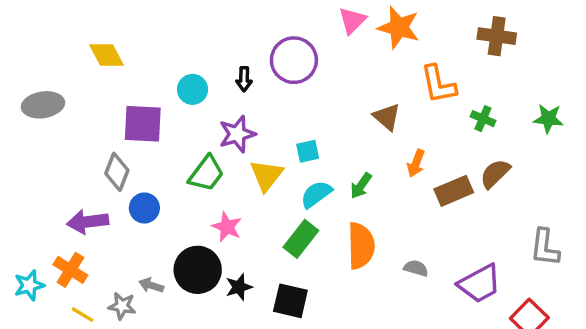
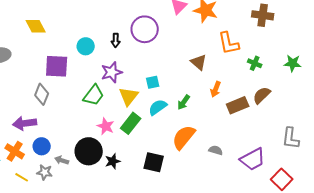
blue circle: (144, 208) -> (42, 146), moved
green rectangle: (301, 239) -> (131, 123), moved
orange semicircle: (361, 246) -> (184, 137), turned -140
black square: (290, 301) -> (154, 162), moved

